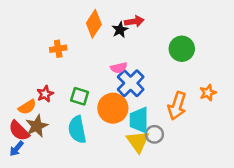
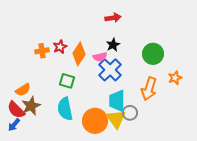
orange diamond: (94, 24) -> (79, 54), moved
black star: (120, 30) -> (113, 45), moved
orange cross: (58, 49) -> (42, 51), moved
green circle: (182, 49) -> (153, 54), moved
red star: (45, 94) -> (60, 47), moved
orange circle: (113, 108) -> (95, 121), moved

